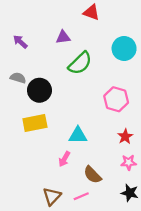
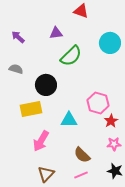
black circle: (39, 90) -> (46, 85), moved
pink hexagon: (116, 99) -> (98, 103), moved
pink arrow: (64, 159) -> (41, 141), moved, size x1.5
pink line: (81, 196) -> (81, 175), moved

